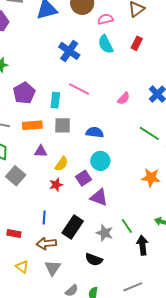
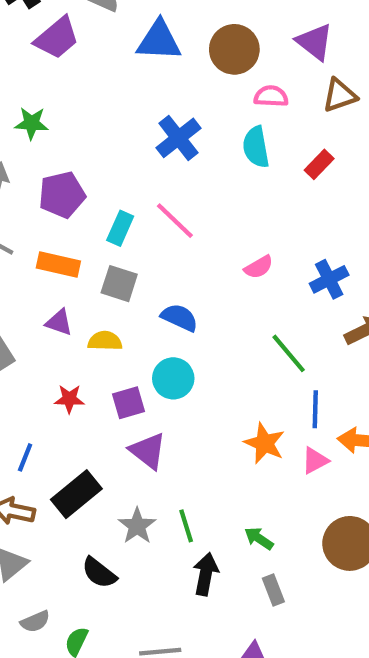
yellow semicircle: (61, 164) -> (105, 341), moved, turned -140

